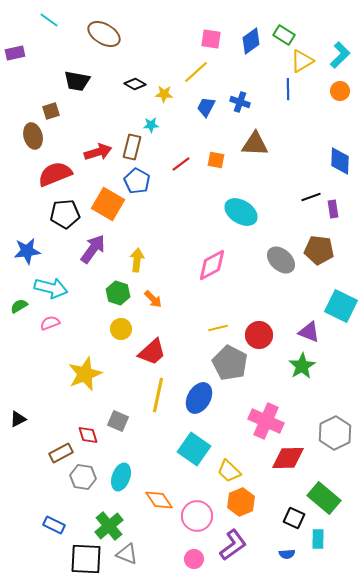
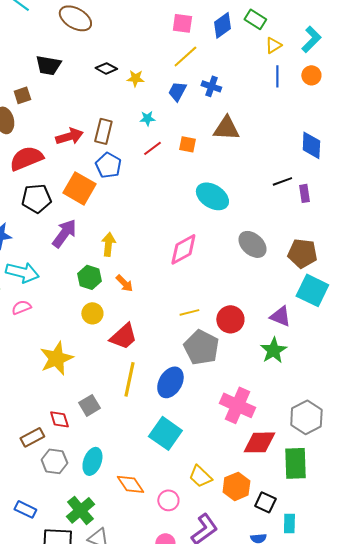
yellow triangle: (302, 61) -> (273, 45), size x0.7
yellow line: (196, 72) -> (185, 56), moved
blue line: (288, 89) -> (277, 76), moved
cyan star: (151, 125) -> (147, 118), moved
brown pentagon: (319, 250) -> (302, 253), moved
gray square: (118, 421) -> (89, 405), turned 35
yellow trapezoid: (229, 471) -> (200, 476), moved
green rectangle: (324, 498) -> (295, 463), moved, turned 48
orange hexagon: (241, 502) -> (236, 486), moved
pink circle: (197, 516) -> (168, 500), size x0.7

